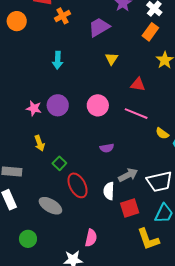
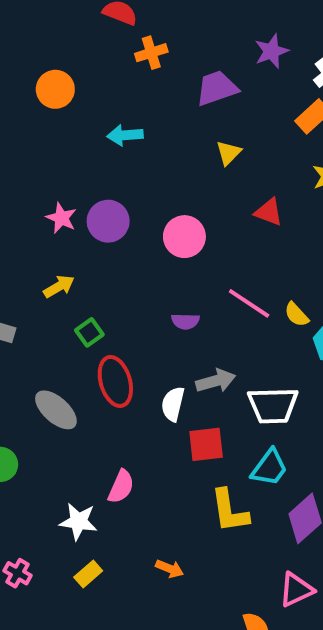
orange circle: (17, 21) -> (55, 89), moved
cyan arrow: (58, 60) -> (125, 135), turned 72
pink line: (136, 114) -> (249, 303), moved
yellow arrow: (39, 143) -> (59, 286), turned -112

